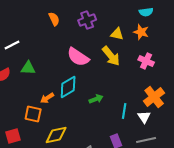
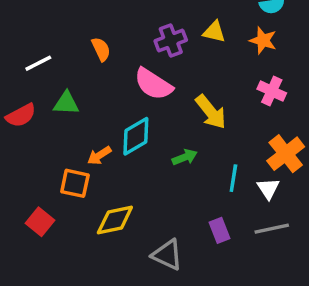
orange semicircle: (54, 19) -> (101, 49), moved
purple cross: (87, 20) -> (171, 40), moved
yellow triangle: (117, 34) -> (214, 32), moved
yellow arrow: (111, 56) -> (211, 112), moved
red square: (13, 136) -> (40, 222), turned -35

